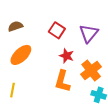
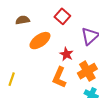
red square: (57, 30) -> (62, 16), moved
orange ellipse: (21, 55) -> (40, 41), moved

